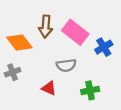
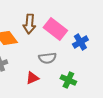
red triangle: (49, 88) -> (32, 78), turned -48
green cross: (90, 90) -> (68, 80), turned 35

